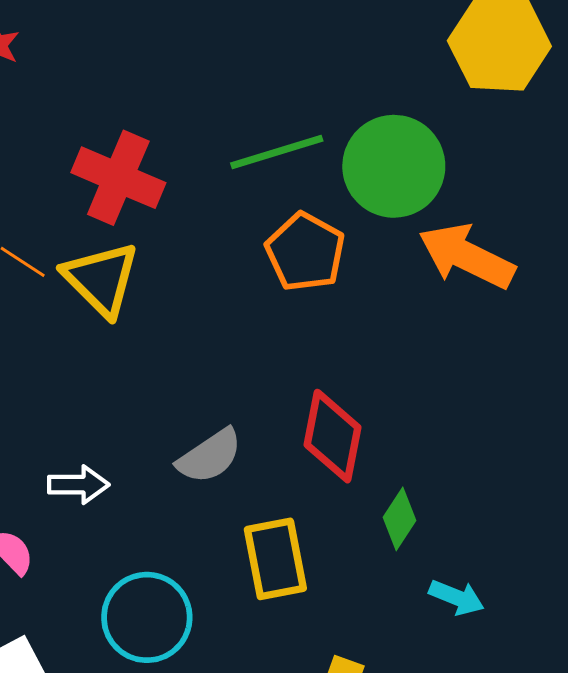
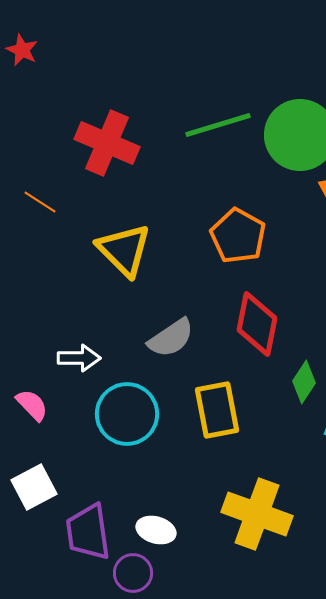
orange pentagon: (305, 252) -> (238, 236), moved
yellow triangle: (101, 279) -> (124, 250), moved
cyan circle: (147, 617) -> (127, 414), moved

